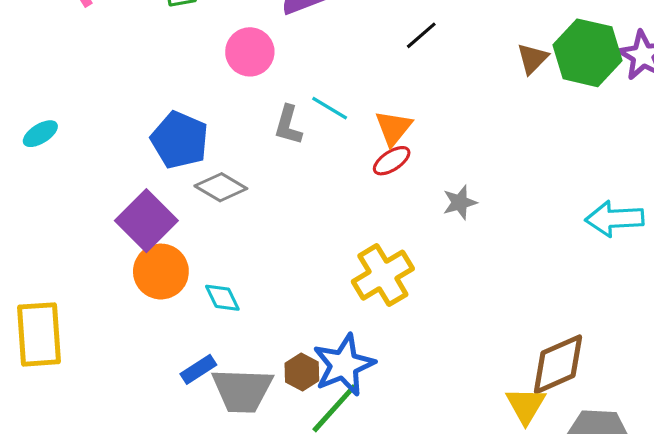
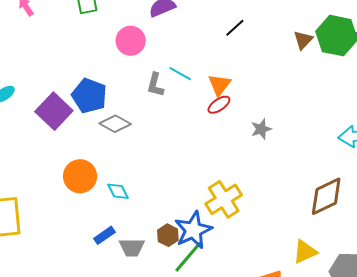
purple square: (146, 221) -> (54, 111), moved
yellow cross: (383, 275) -> (224, 199), moved
brown diamond: (558, 364) -> (326, 196), moved
gray trapezoid: (242, 390) -> (132, 247), size x0.7
yellow triangle: (526, 405) -> (305, 252), turned 36

